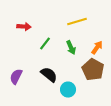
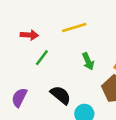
yellow line: (77, 22) -> (74, 28), moved
green line: (45, 44) -> (42, 58), moved

